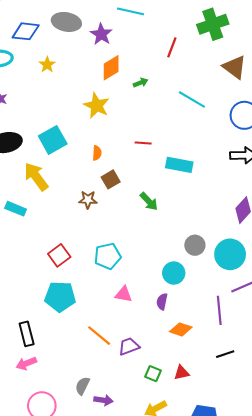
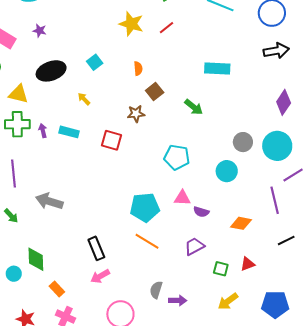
cyan square: (53, 140) -> (95, 62), size x0.6
red line: (143, 143) -> (167, 28), moved, turned -35
yellow arrow: (36, 177) -> (84, 99), size x0.5
red square: (59, 255) -> (112, 140), moved, turned -30
cyan pentagon: (108, 256) -> (177, 157), moved, turned 30
cyan pentagon: (60, 297) -> (145, 207), moved
purple semicircle: (162, 302) -> (201, 212), moved, turned -77
orange line: (99, 336) -> (147, 241), moved

